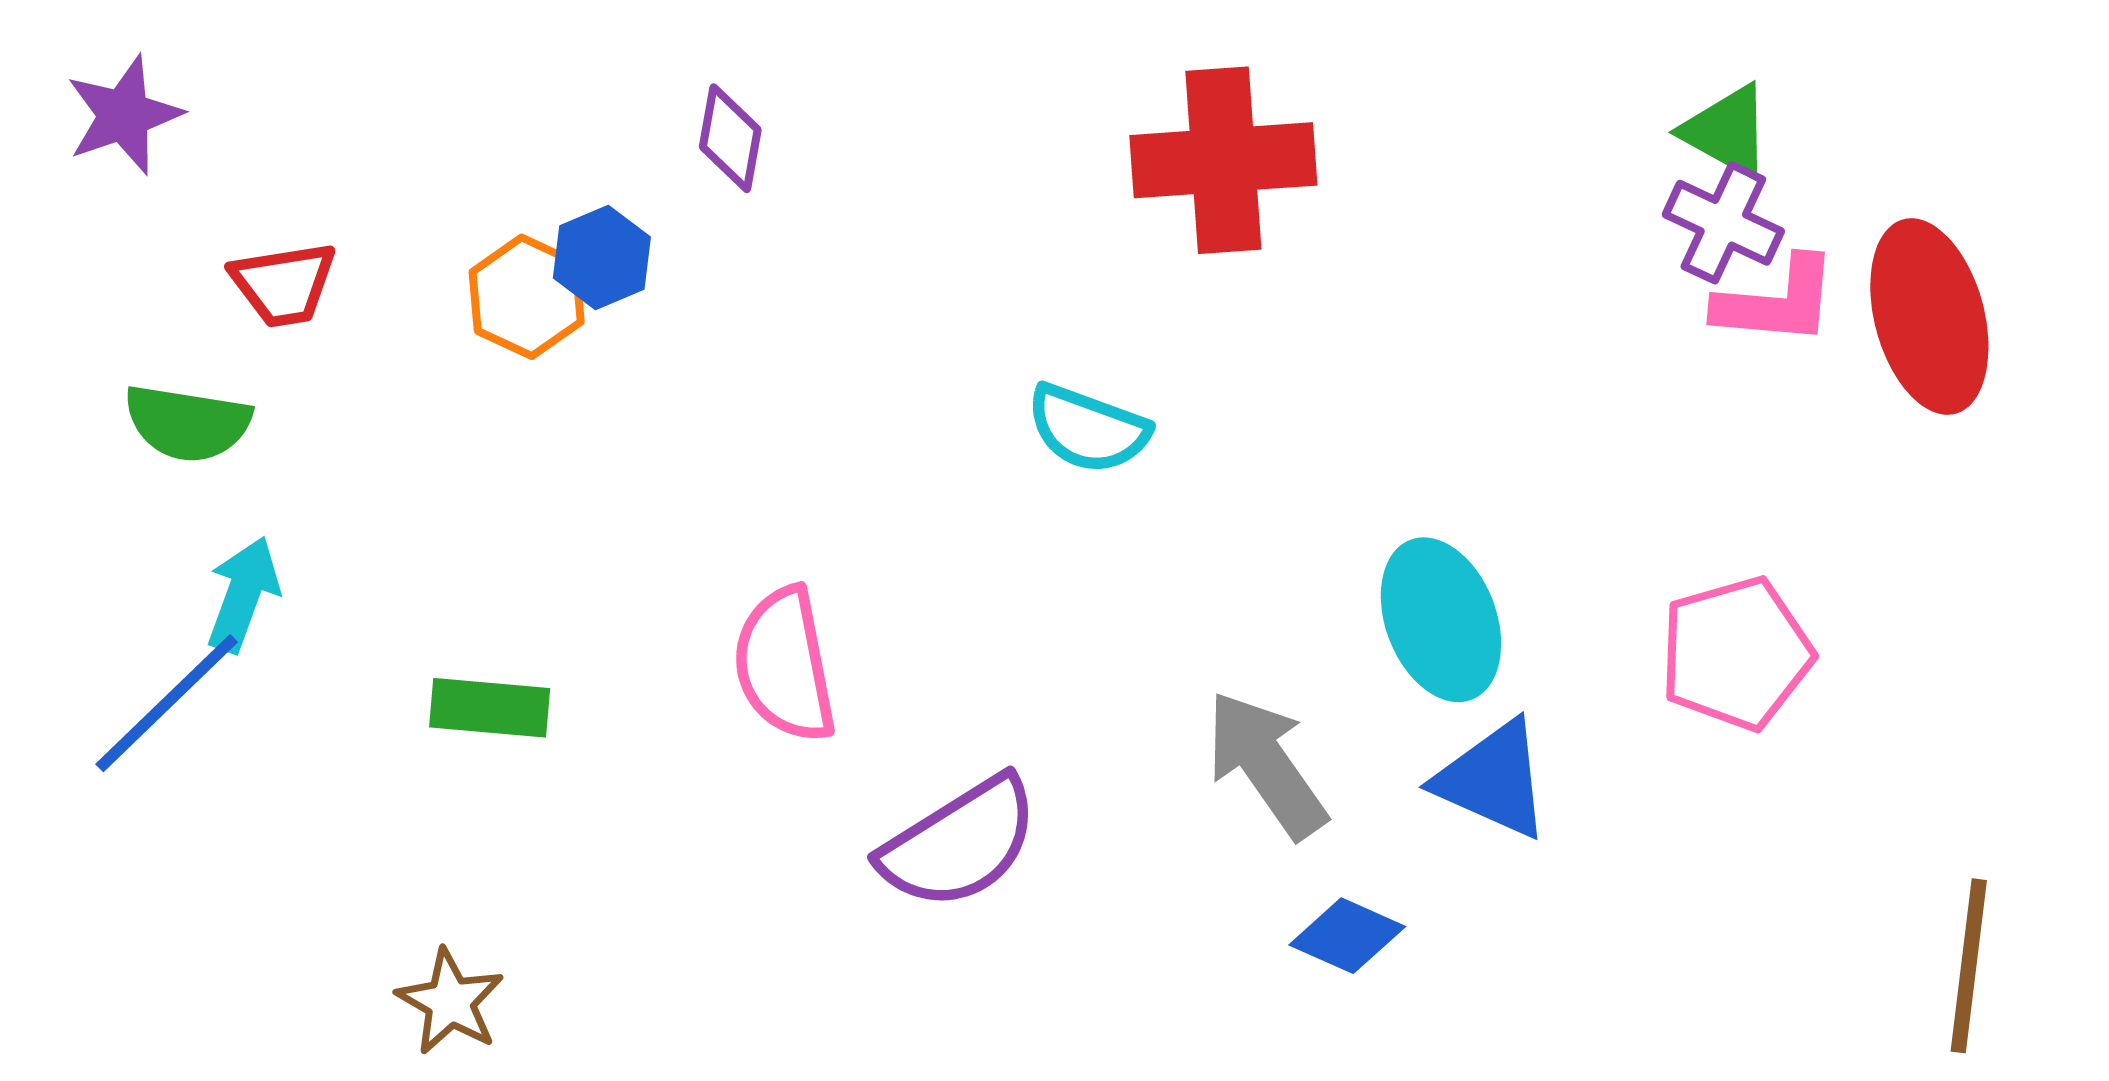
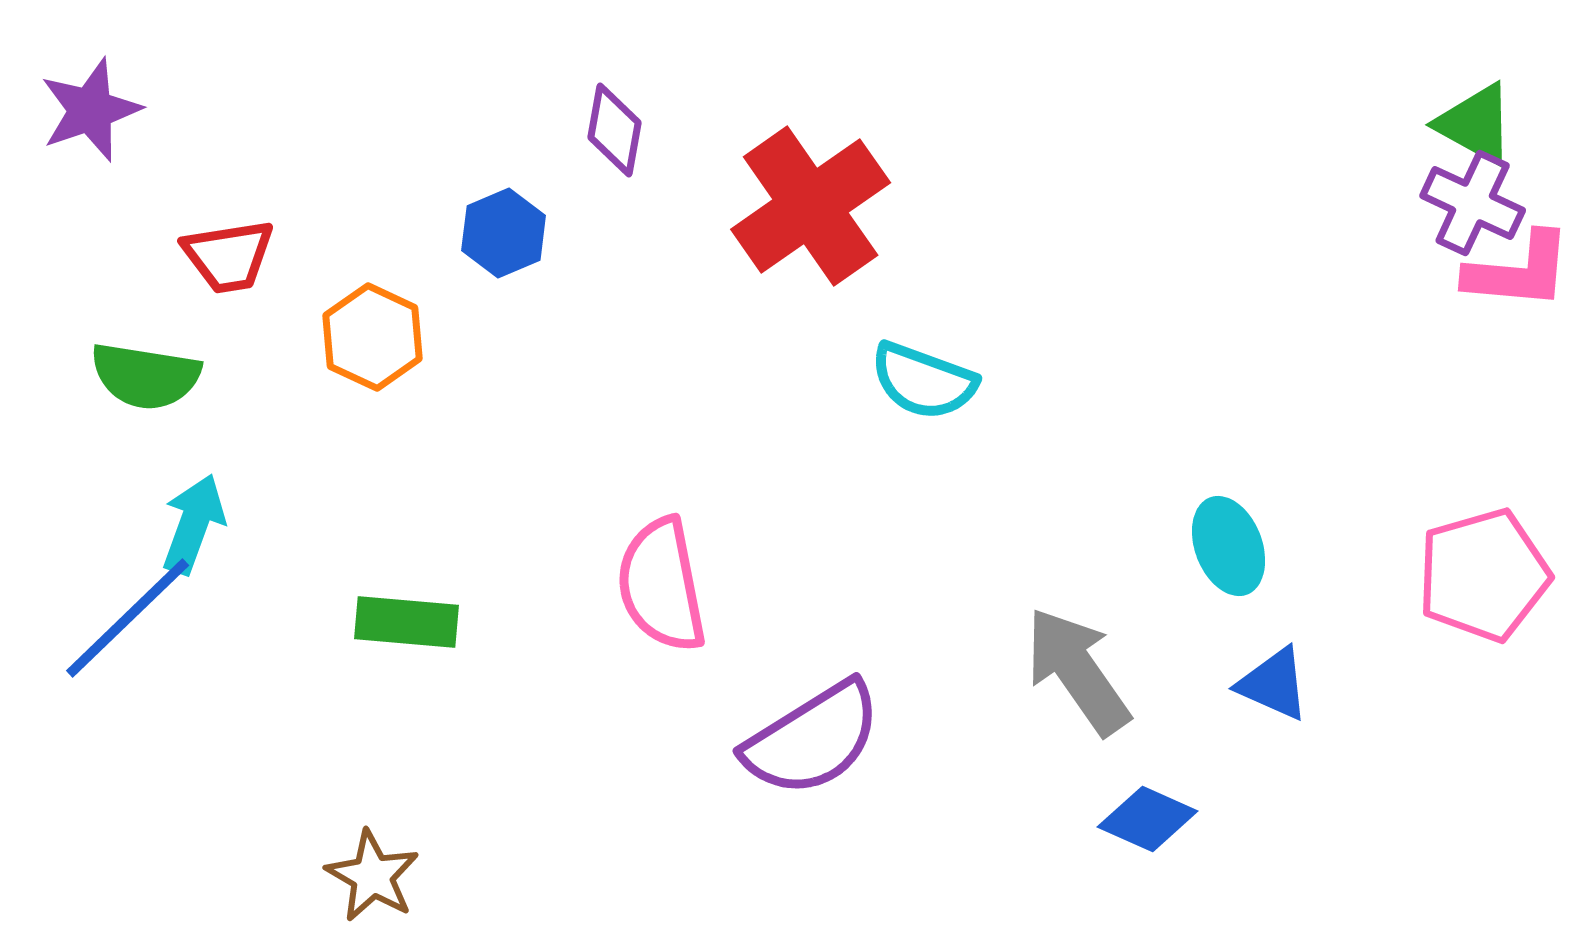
red cross: (1223, 160) -> (811, 206), moved, turned -31
orange hexagon: (527, 297) -> (373, 337), moved
cyan ellipse: (1441, 620) -> (1229, 546), size x0.7
blue triangle: (1493, 779) -> (1274, 684), size x0.7

